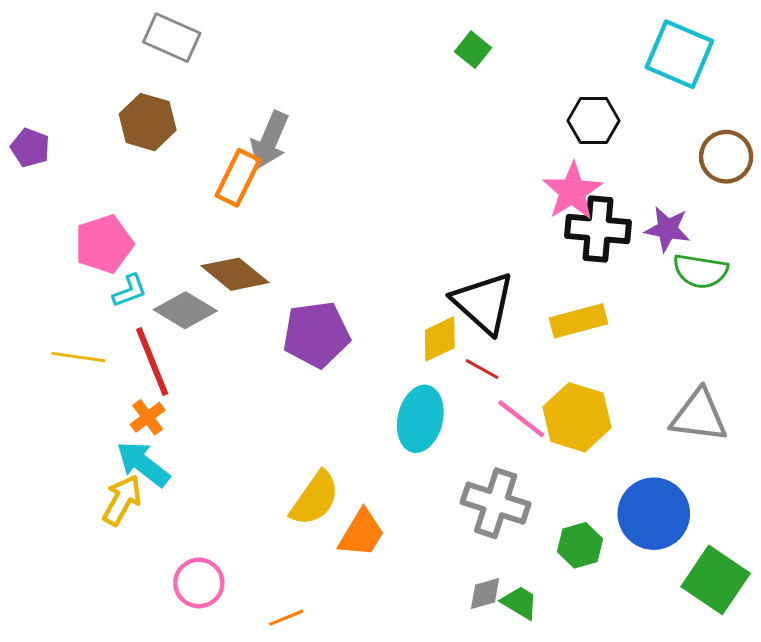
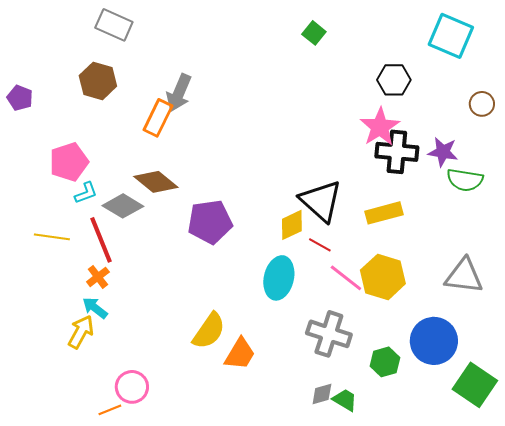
brown circle: (726, 157) -> (482, 104), size x0.7
cyan arrow: (143, 464) -> (95, 308), size x0.7
orange line: (286, 618) -> (110, 410), moved

